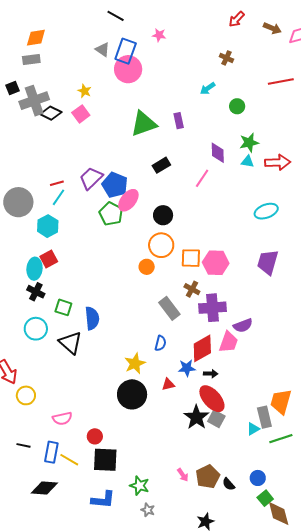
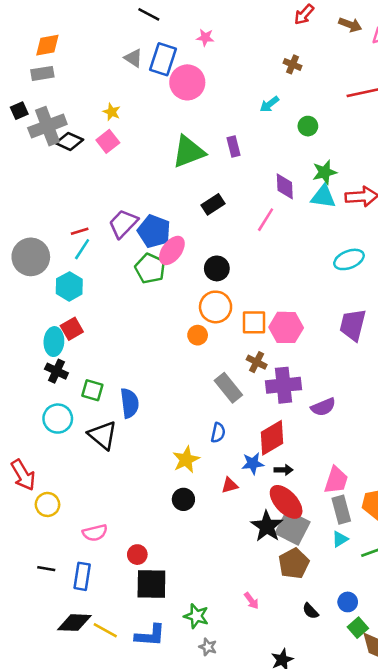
pink circle: (128, 69) -> (187, 82), moved
cyan triangle: (248, 162) -> (323, 197), size x1.5
pink trapezoid: (229, 342) -> (336, 480), moved
black circle: (132, 394) -> (183, 499), size x0.6
gray rectangle: (264, 417) -> (341, 510), moved
gray square: (216, 419) -> (293, 528), size x1.5
yellow line: (69, 460) -> (105, 630), moved
brown pentagon: (208, 477) -> (294, 564), moved

